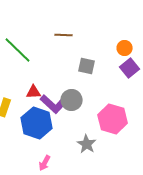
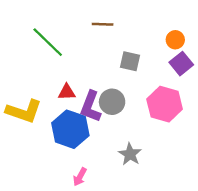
purple L-shape: (54, 104) -> (91, 107), turned 68
pink hexagon: (113, 119) -> (165, 104), moved

